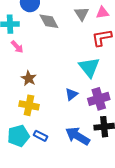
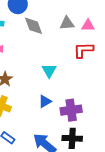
gray triangle: (82, 14) -> (67, 23), turned 49
cyan triangle: (89, 67) -> (49, 71), moved, size x0.7

